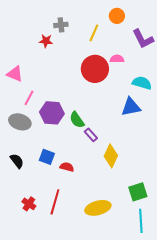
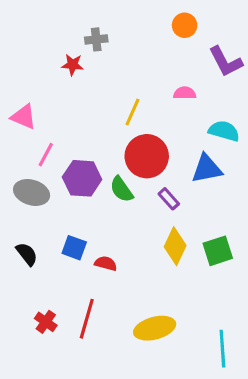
yellow line: (94, 33) -> (133, 112), moved
red circle: (95, 69) -> (147, 156), moved
purple rectangle: (91, 135) -> (169, 199), moved
green square: (138, 192) -> (218, 251), moved

